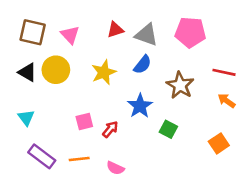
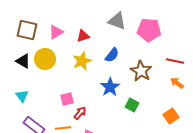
red triangle: (115, 30) -> (83, 36), moved
pink triangle: (70, 35) -> (56, 32), turned 42
gray triangle: (146, 35) -> (117, 21), moved
red arrow: (110, 129) -> (80, 113), moved

